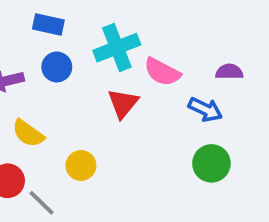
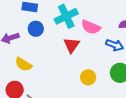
yellow circle: (81, 166) -> (88, 77), moved

